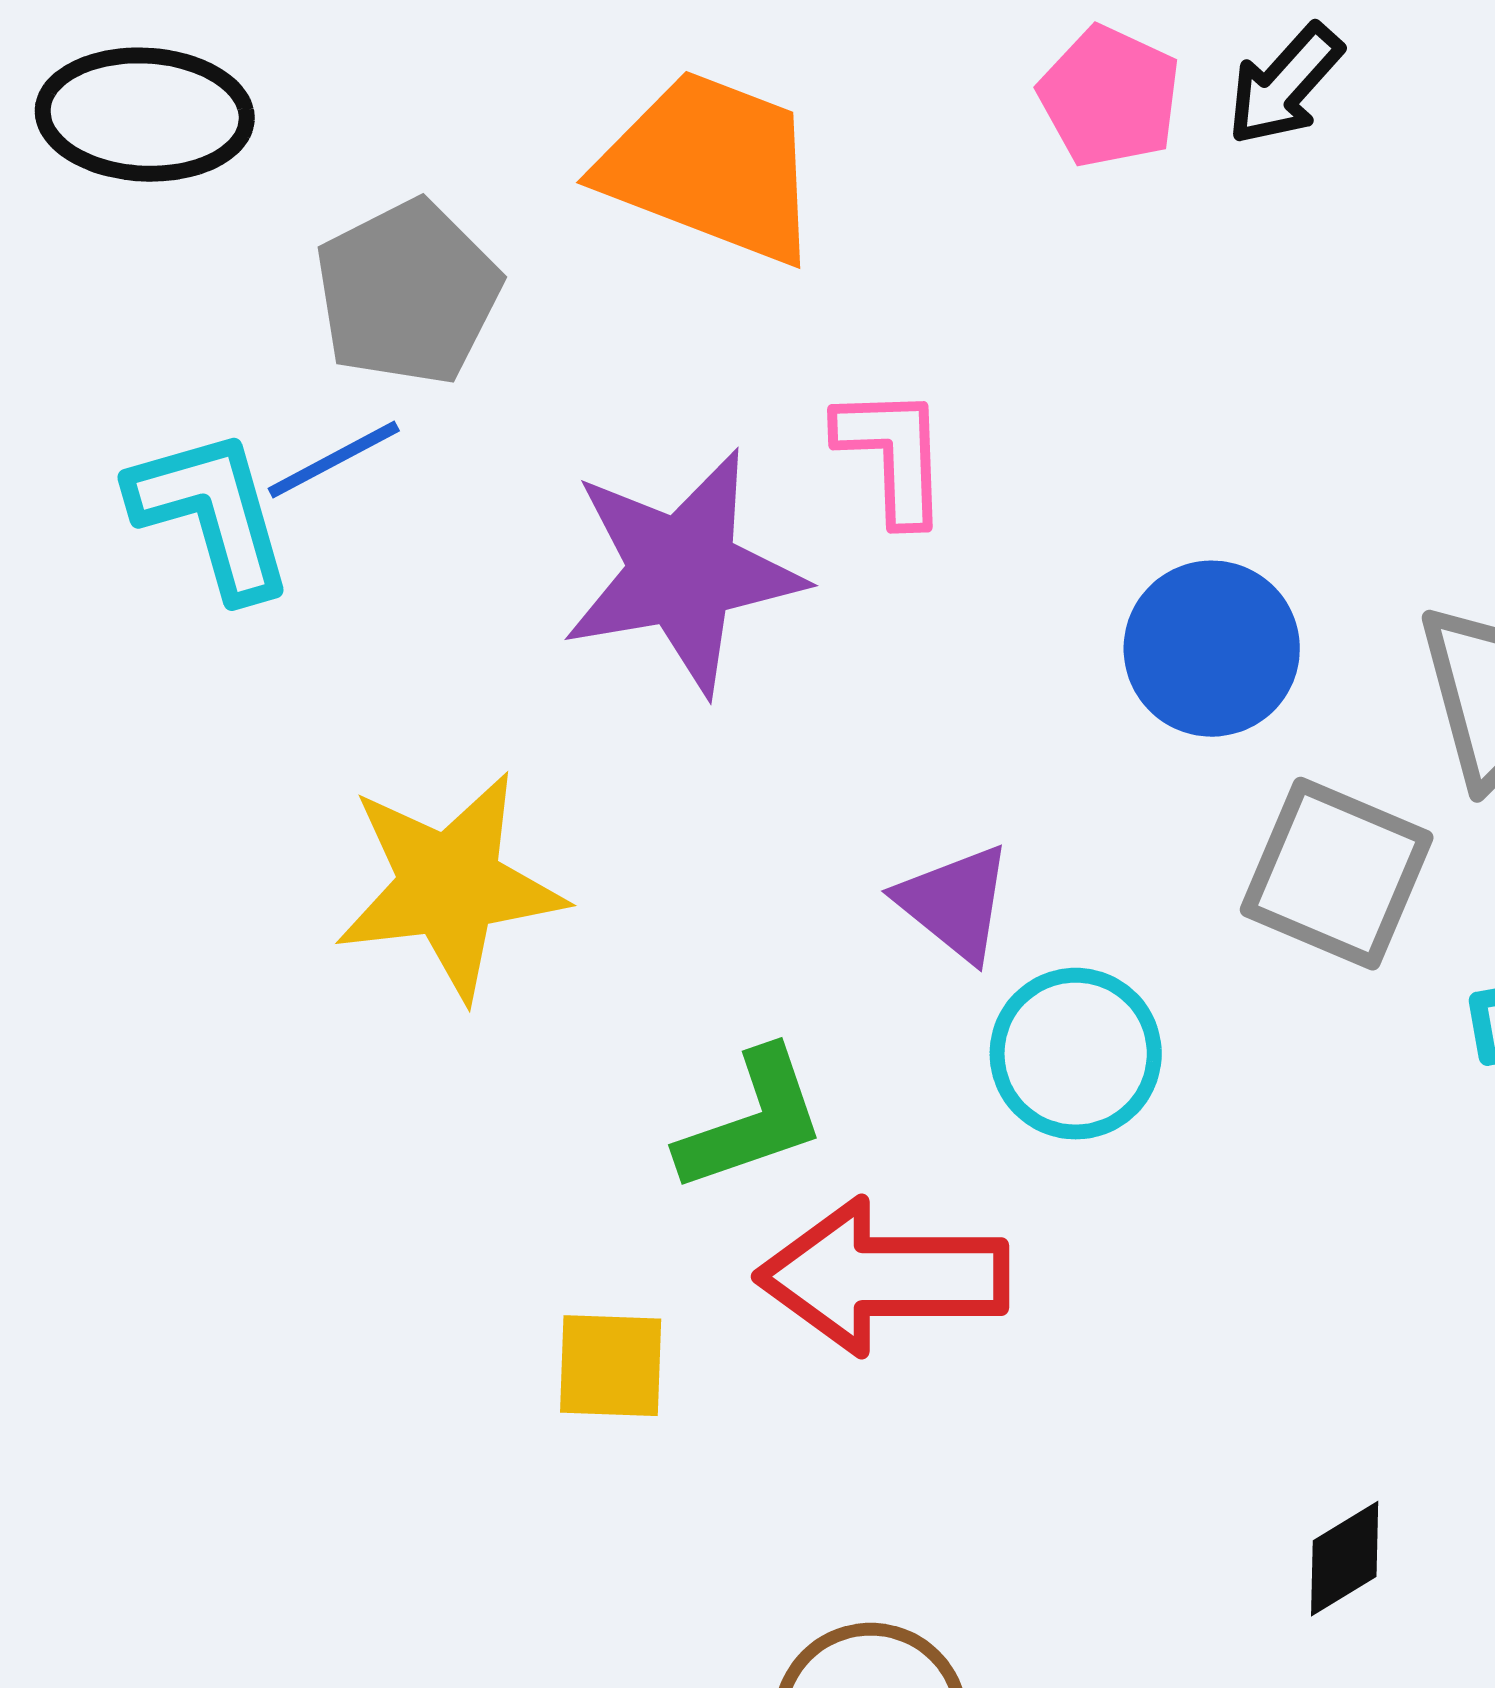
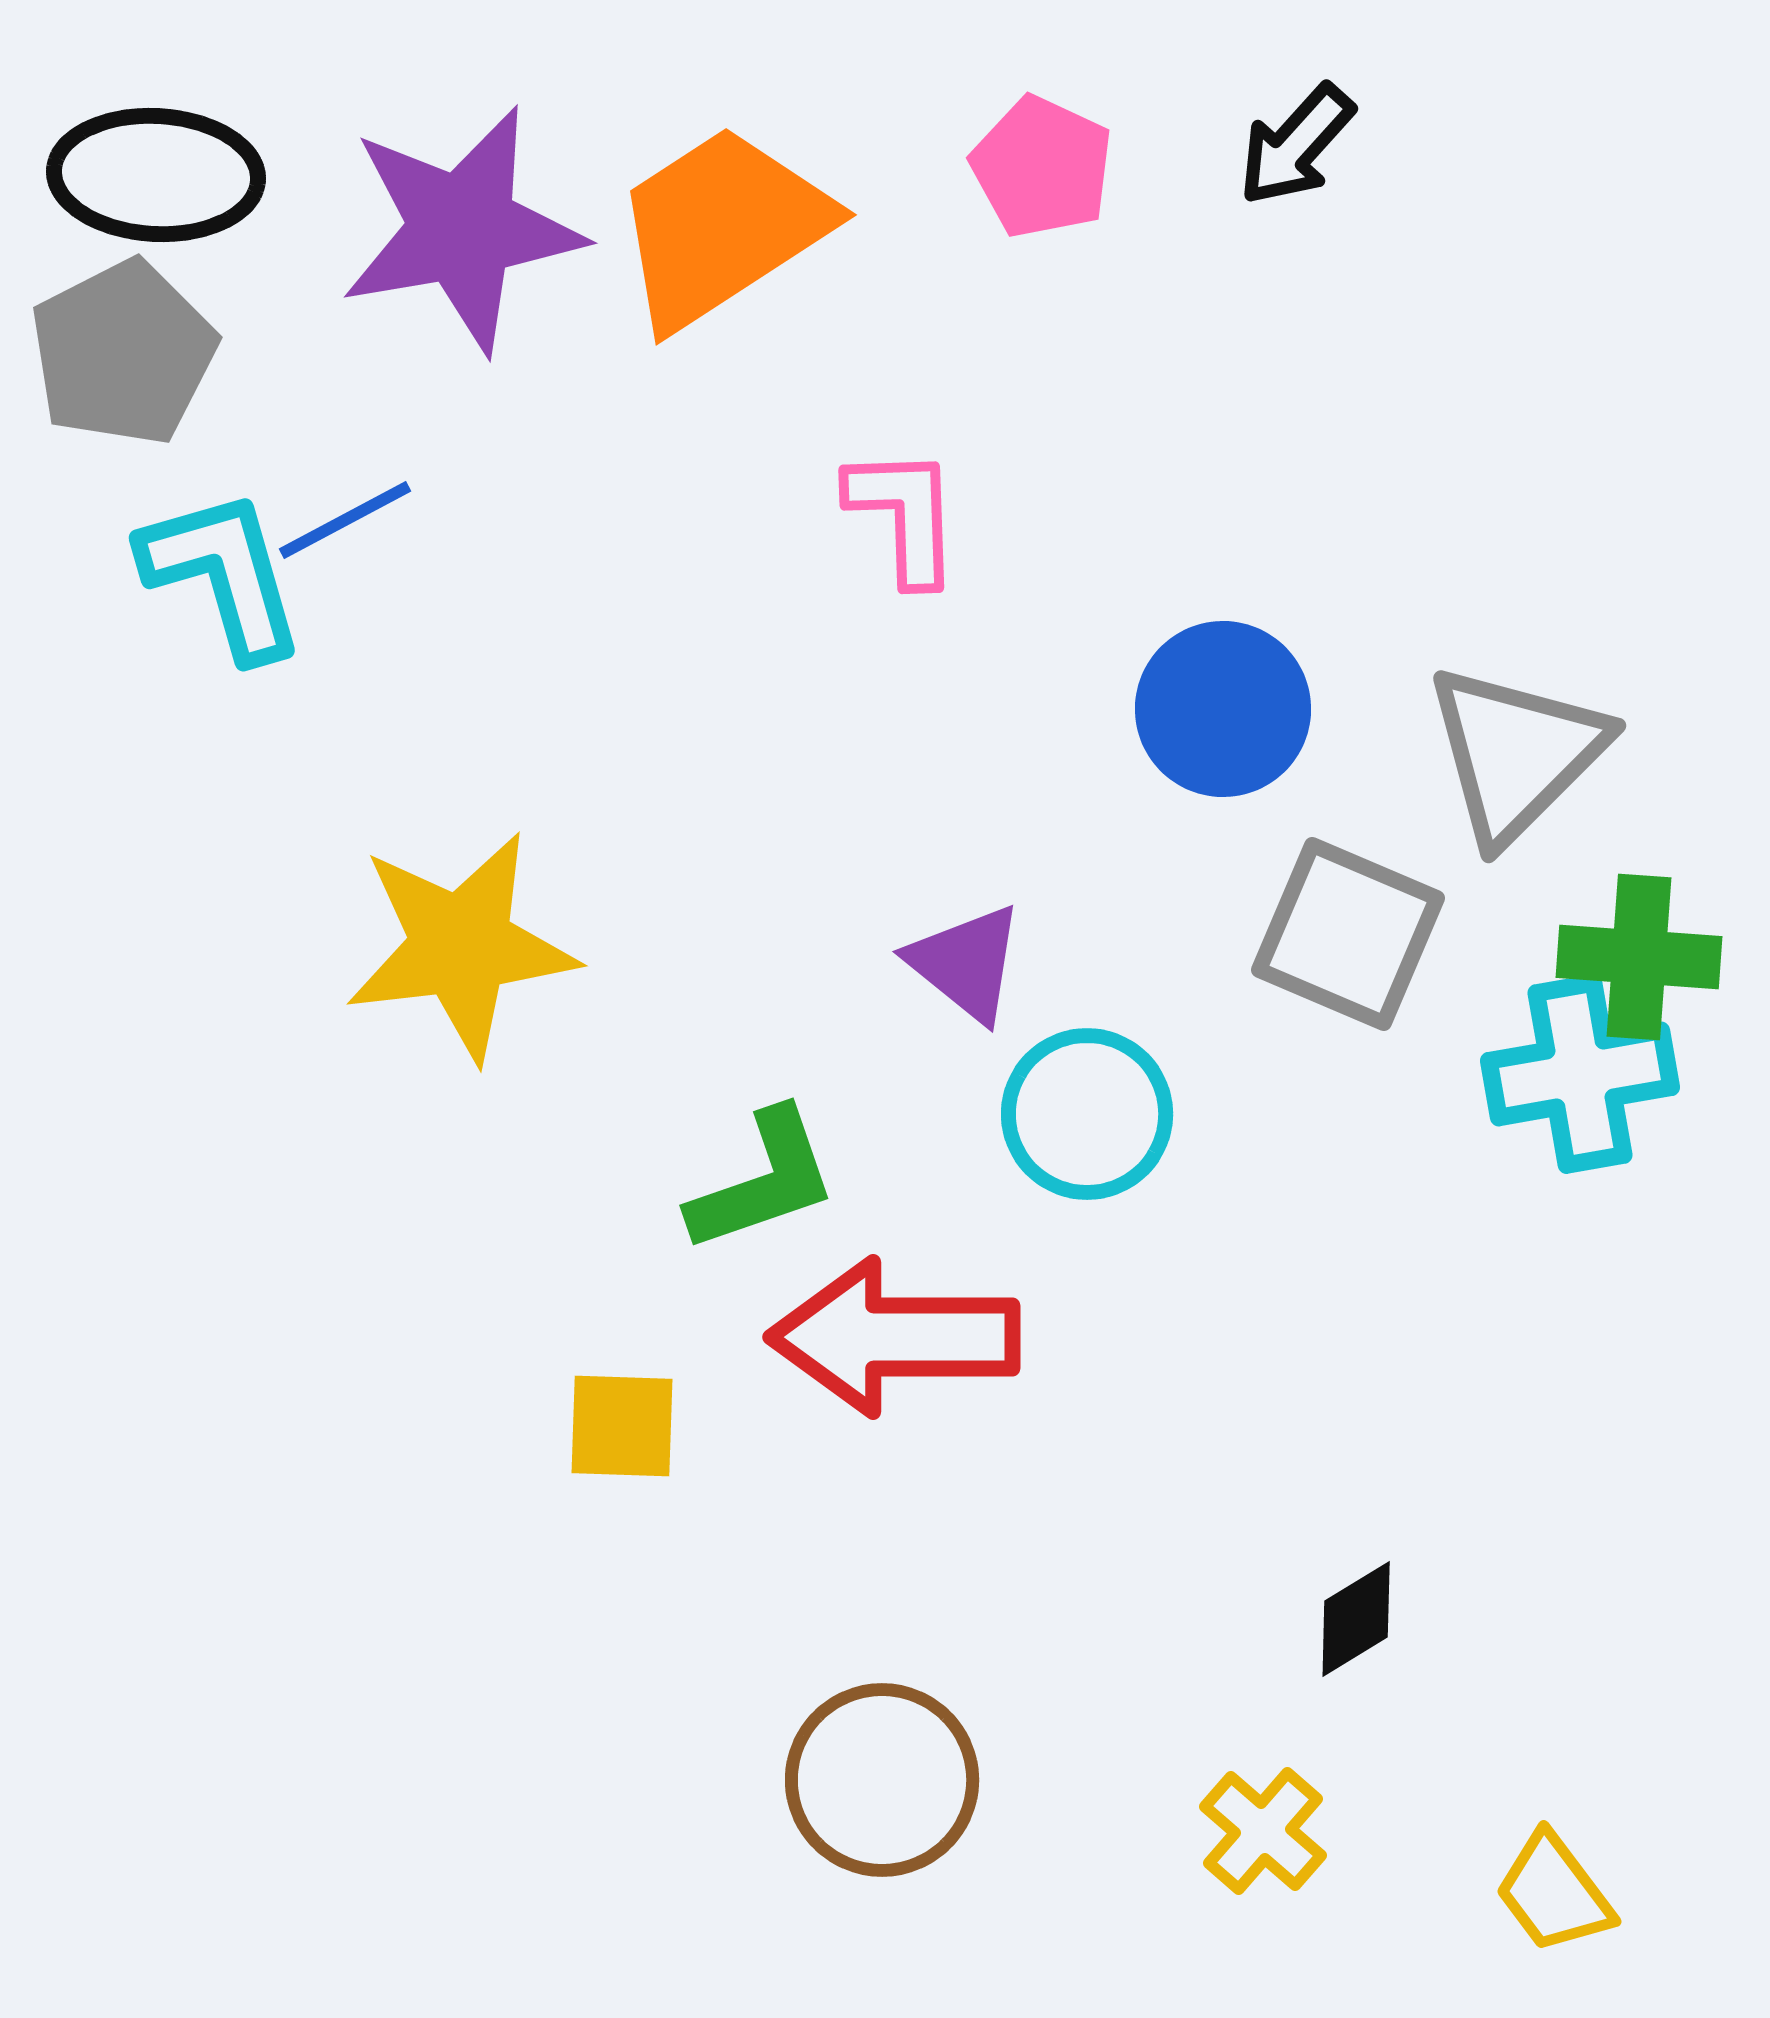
pink pentagon: (1110, 97) -> (1042, 167), moved
orange trapezoid: (711, 167) -> (722, 227), turned -54
gray pentagon: (408, 293) -> (123, 353), moved
purple star: (683, 572) -> (462, 229), moved

